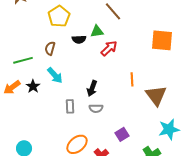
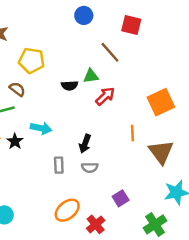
yellow pentagon: (59, 16) -> (32, 61), moved, turned -30
orange square: (162, 40) -> (161, 102), moved, turned -30
brown semicircle: (50, 48) -> (17, 89), moved, turned 112
cyan arrow: (55, 75) -> (41, 128), turned -36

